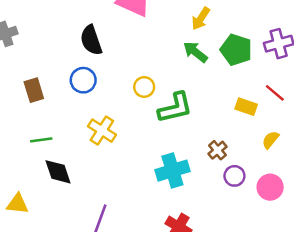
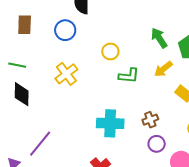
yellow arrow: (201, 19) -> (163, 69), moved
green L-shape: (175, 108) -> (129, 76), size x0.7

